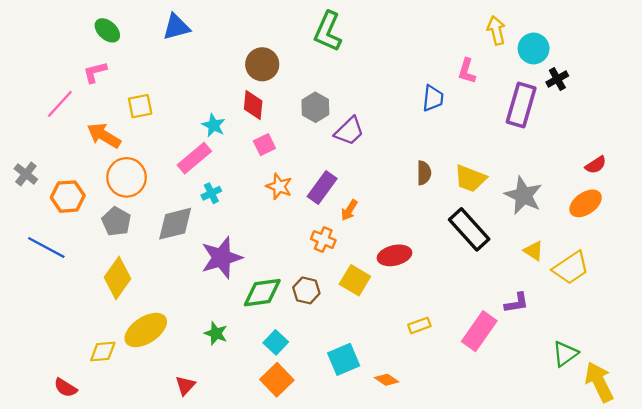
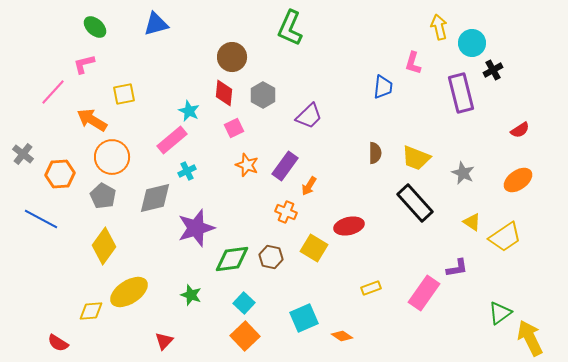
purple rectangle: (521, 105) -> (461, 93), turned -30
gray hexagon: (315, 107) -> (263, 95), moved
red semicircle: (596, 165) -> (520, 130), moved
gray star: (523, 195) -> (463, 173), size x0.7

